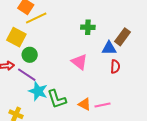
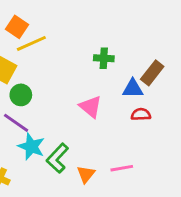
red semicircle: (115, 67) -> (141, 114), turned -96
green L-shape: (57, 99) -> (57, 158), turned 60
orange triangle: (85, 104) -> (86, 174), moved, turned 40

